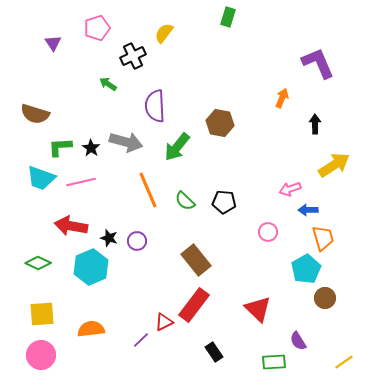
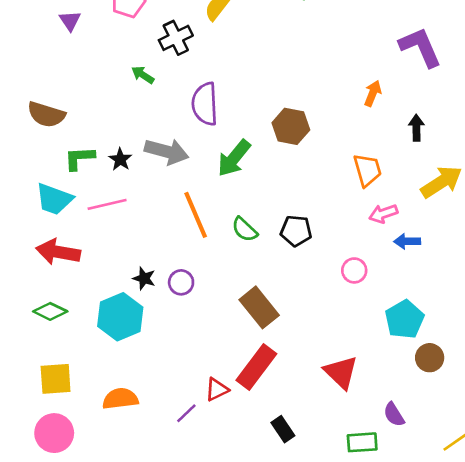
red arrow: (71, 226) -> (58, 252), moved
orange trapezoid: (323, 238) -> (367, 170), moved

